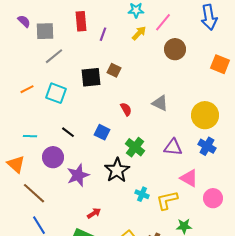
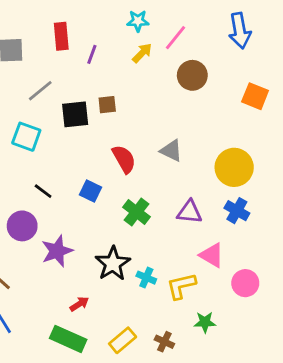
gray line: (54, 56) -> (40, 91), moved
brown square: (114, 70) -> (107, 105), turned -32
red semicircle: (126, 109) -> (124, 159), size x1.5
black star: (117, 170) -> (113, 264), moved

